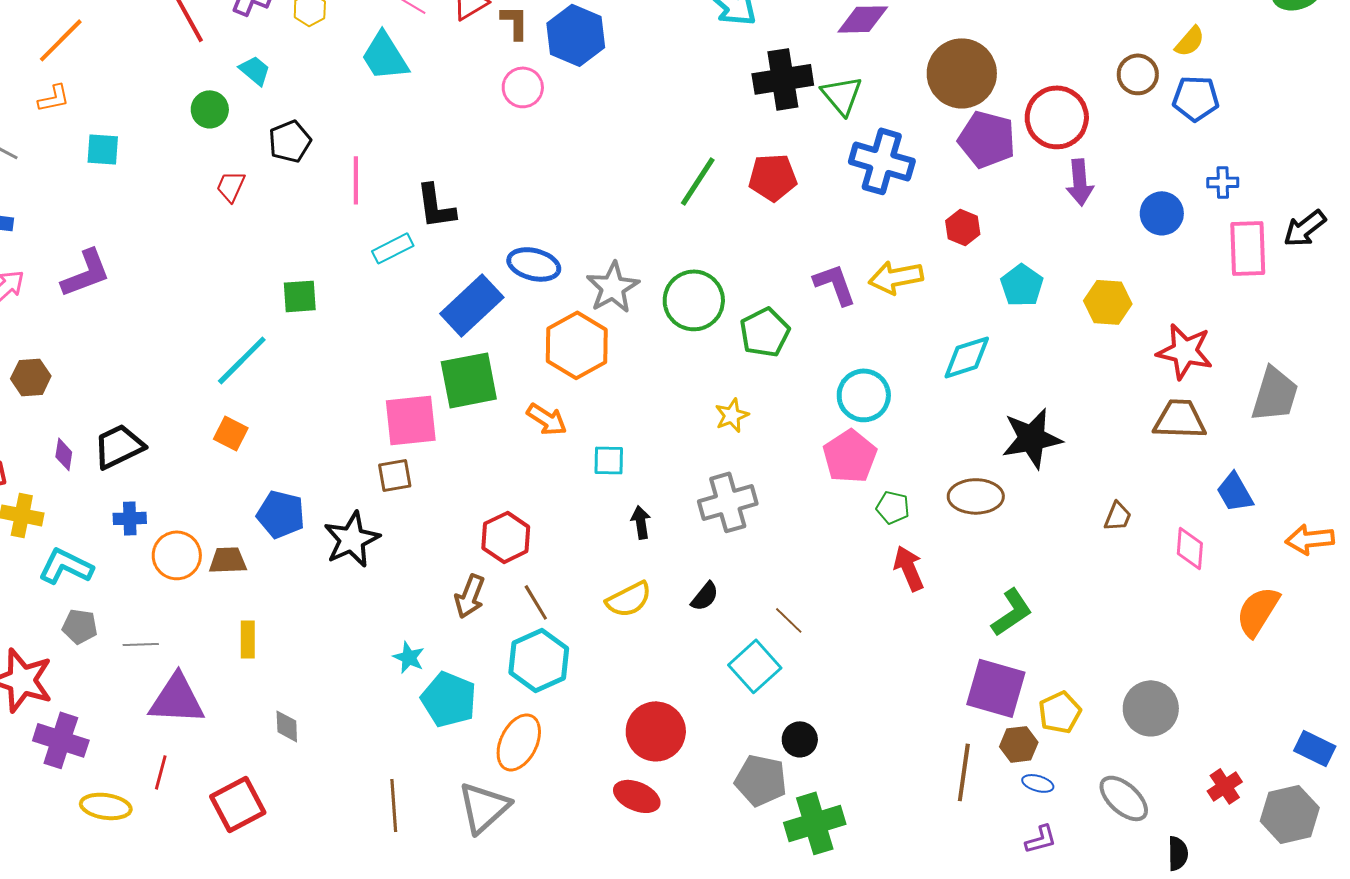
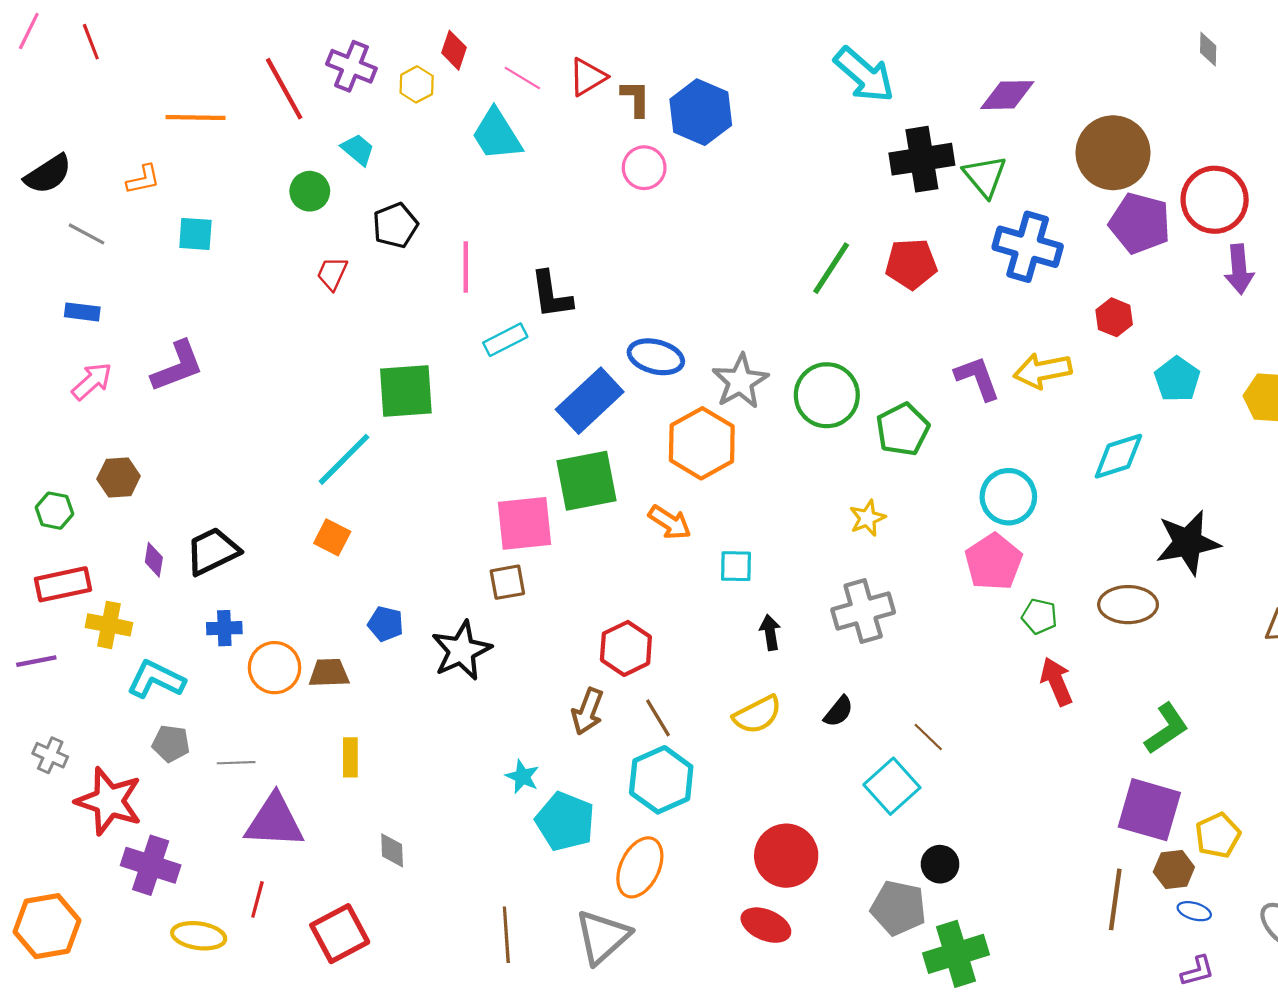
orange line: (61, 40) -> (195, 118), moved, turned 46
green square: (300, 296) -> (406, 391), size x1.5
blue pentagon: (281, 514) -> (386, 624), size x0.7

